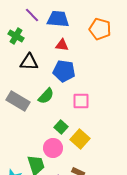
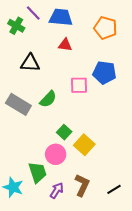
green cross: (16, 36) -> (16, 26), moved
blue pentagon: (64, 71) -> (104, 73), moved
pink square: (81, 101) -> (79, 85), moved

